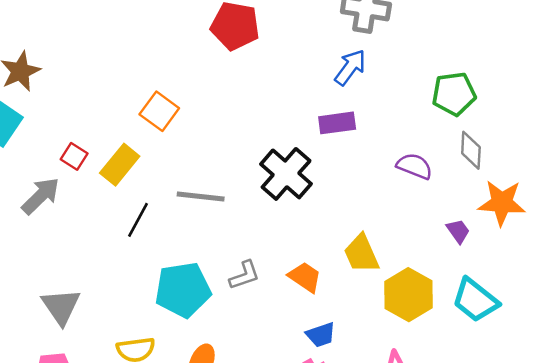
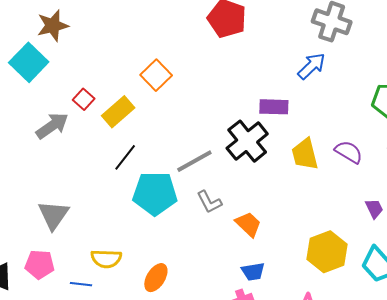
purple rectangle: (337, 123) -> (274, 107), moved
gray line: (201, 196) -> (194, 161), moved, turned -45
yellow trapezoid: (361, 254) -> (305, 154), moved
gray L-shape: (244, 275) -> (209, 202), moved, turned 72
cyan pentagon: (183, 290) -> (155, 193), moved

